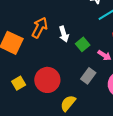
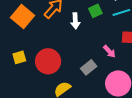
green square: (83, 44) -> (95, 11), moved

